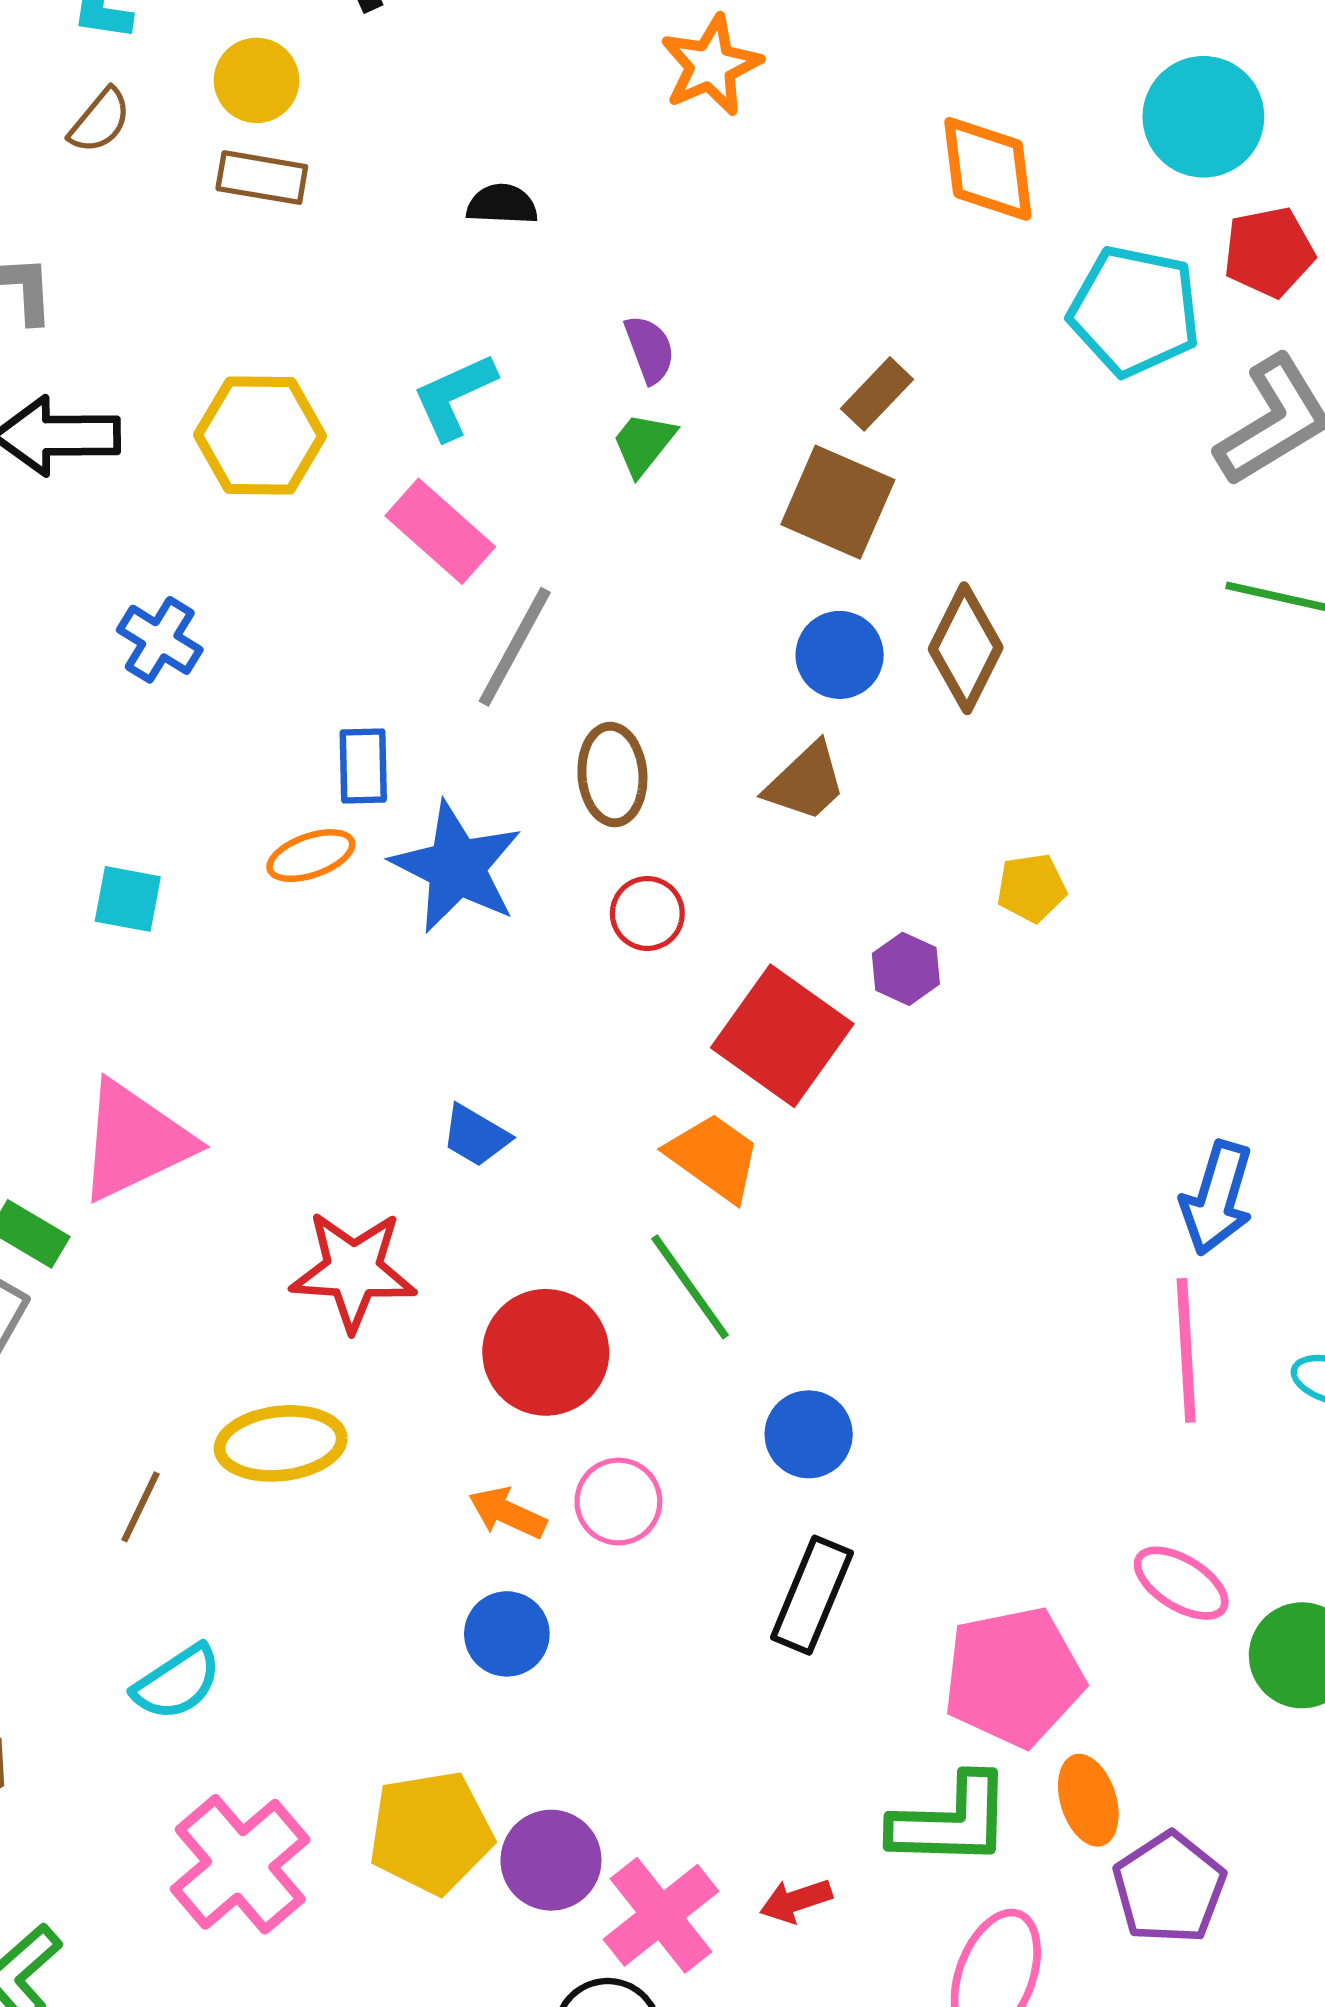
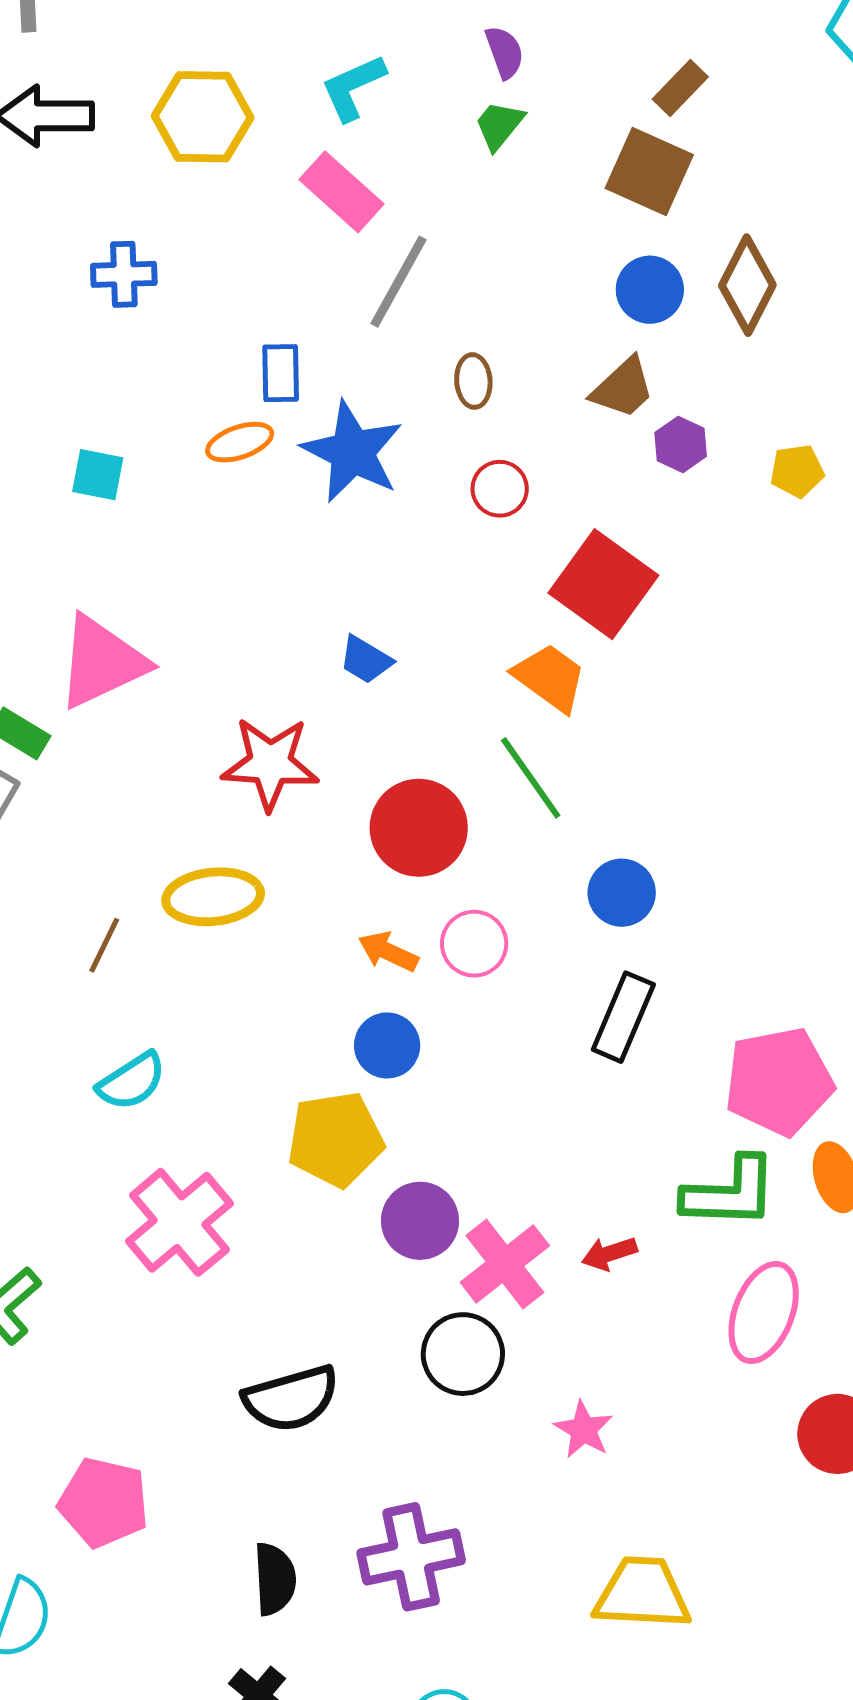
blue cross: (160, 640) -> (124, 274), turned -34
brown ellipse: (612, 775) -> (473, 381), size x0.7
purple hexagon: (906, 969) -> (681, 444), moved
yellow pentagon: (431, 1832) -> (336, 1139), moved

